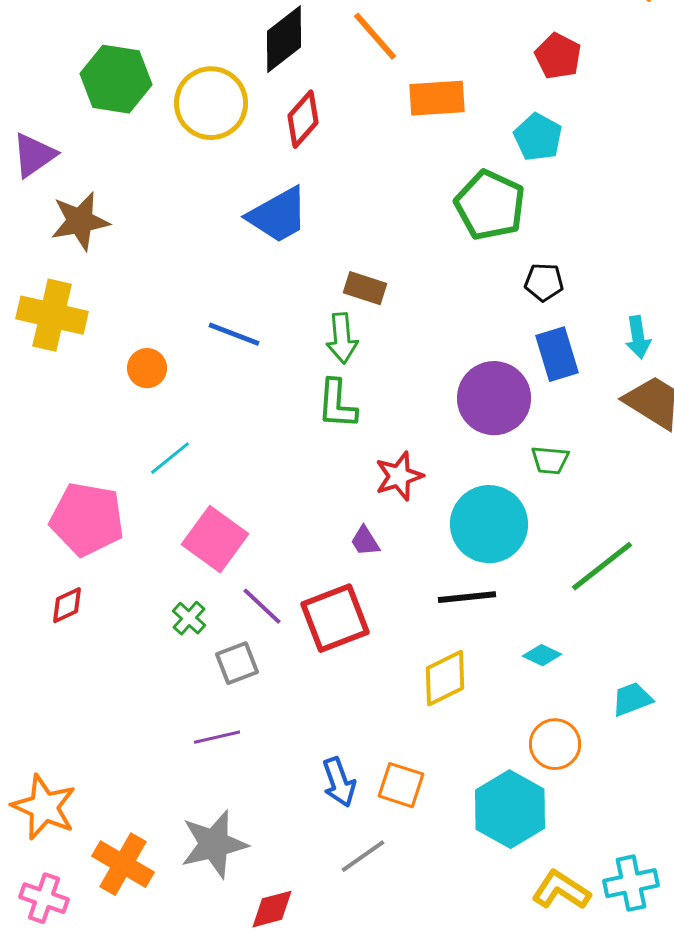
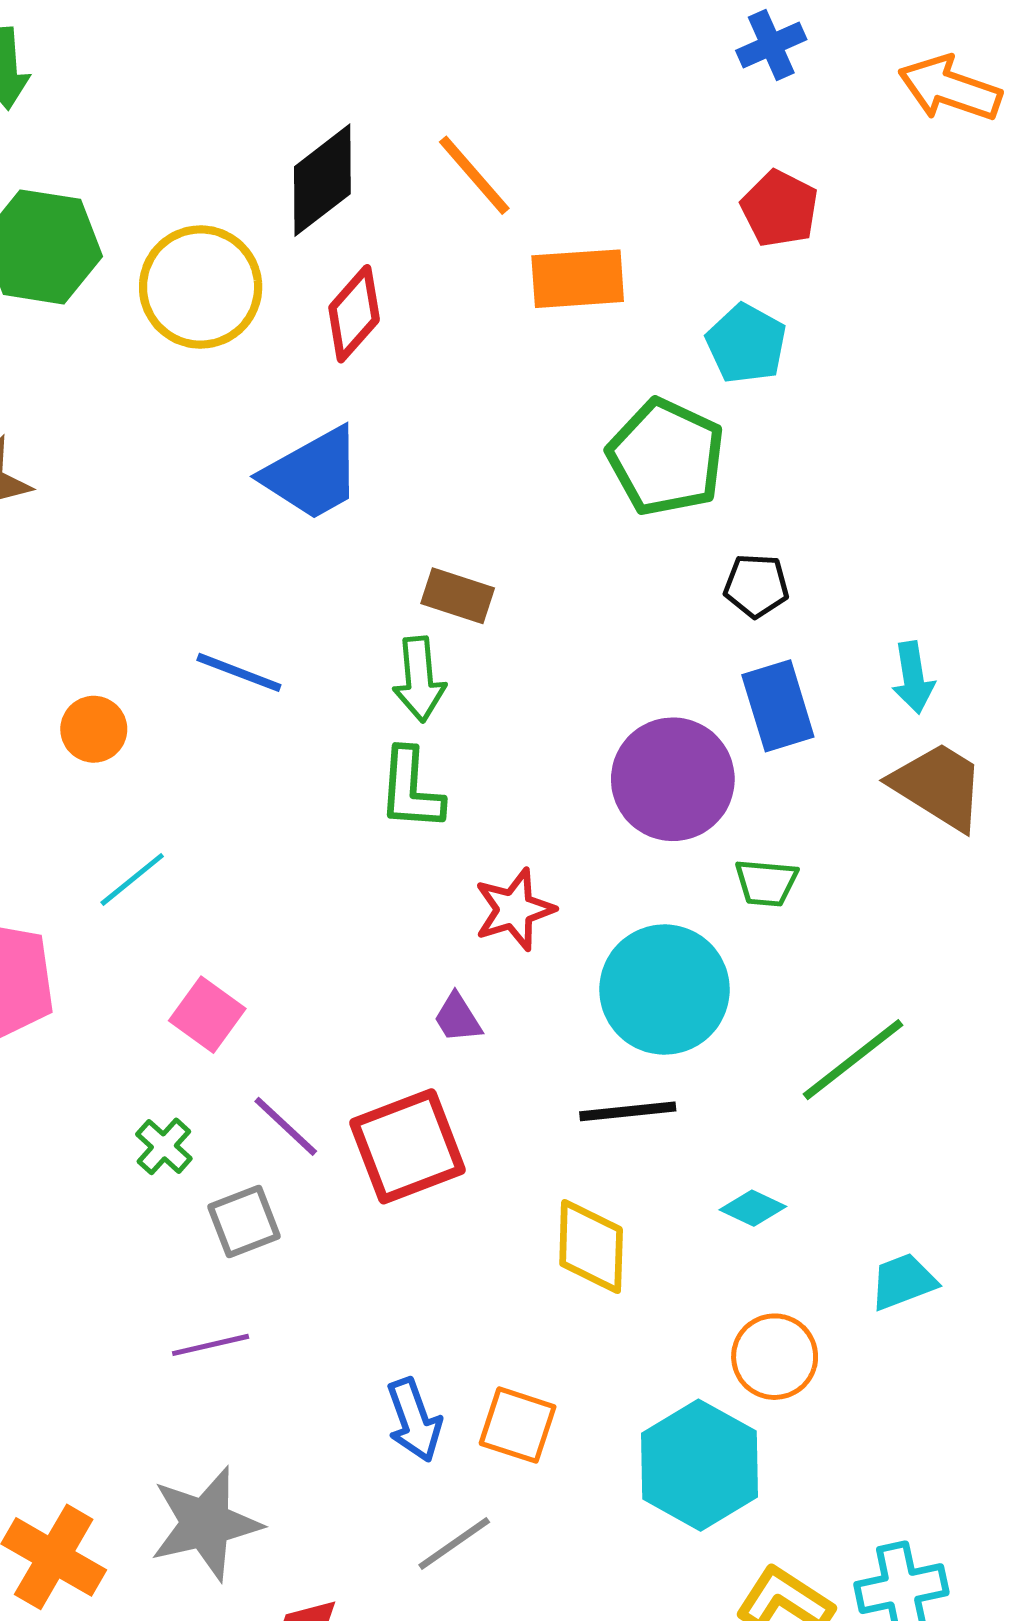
pink square: (215, 539) -> (207, 1015), size x0.7
yellow diamond: (445, 678) -> (591, 1247), turned -62

